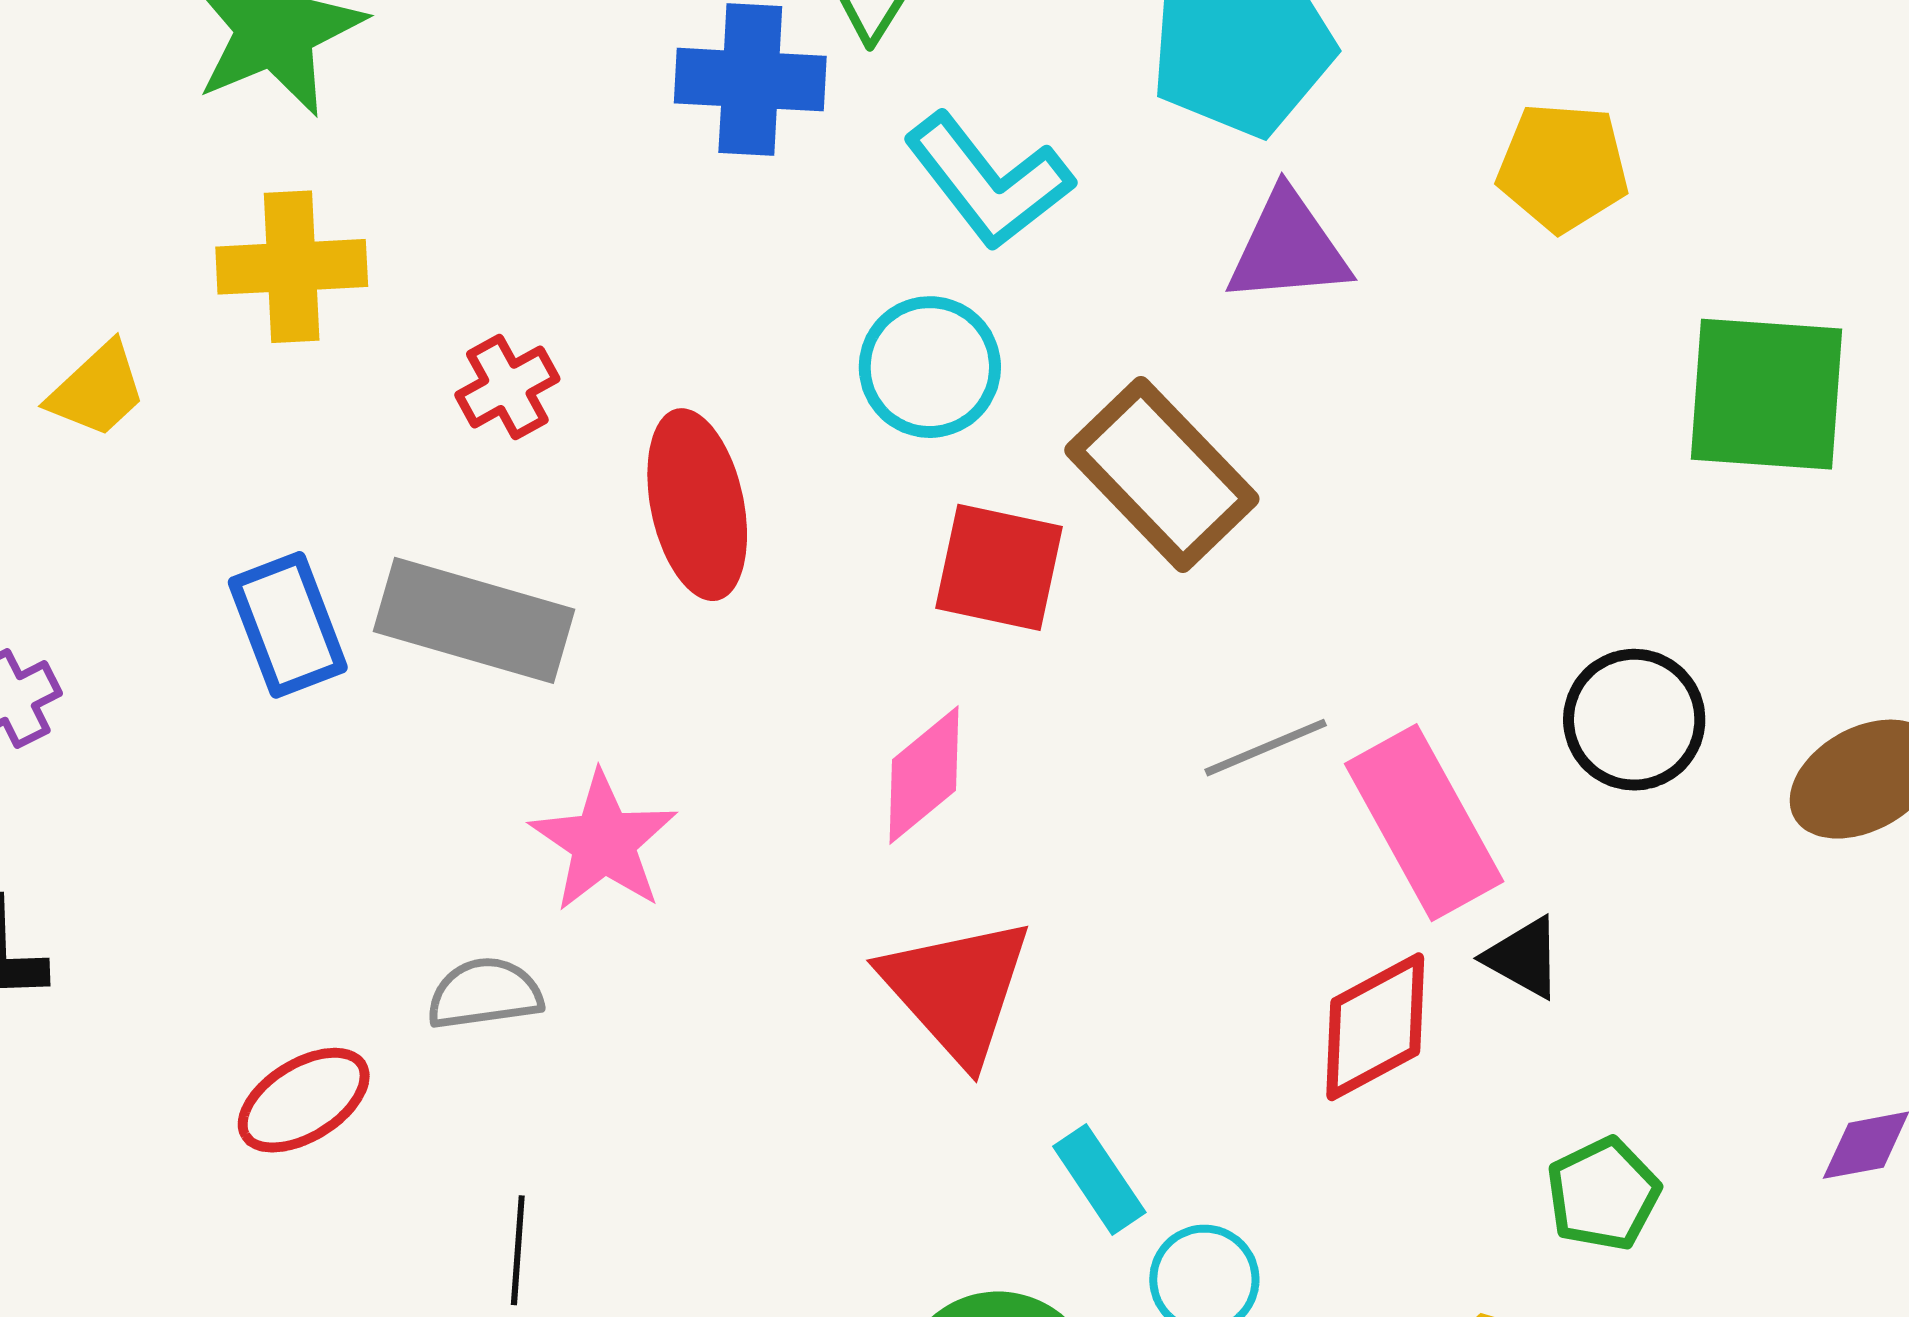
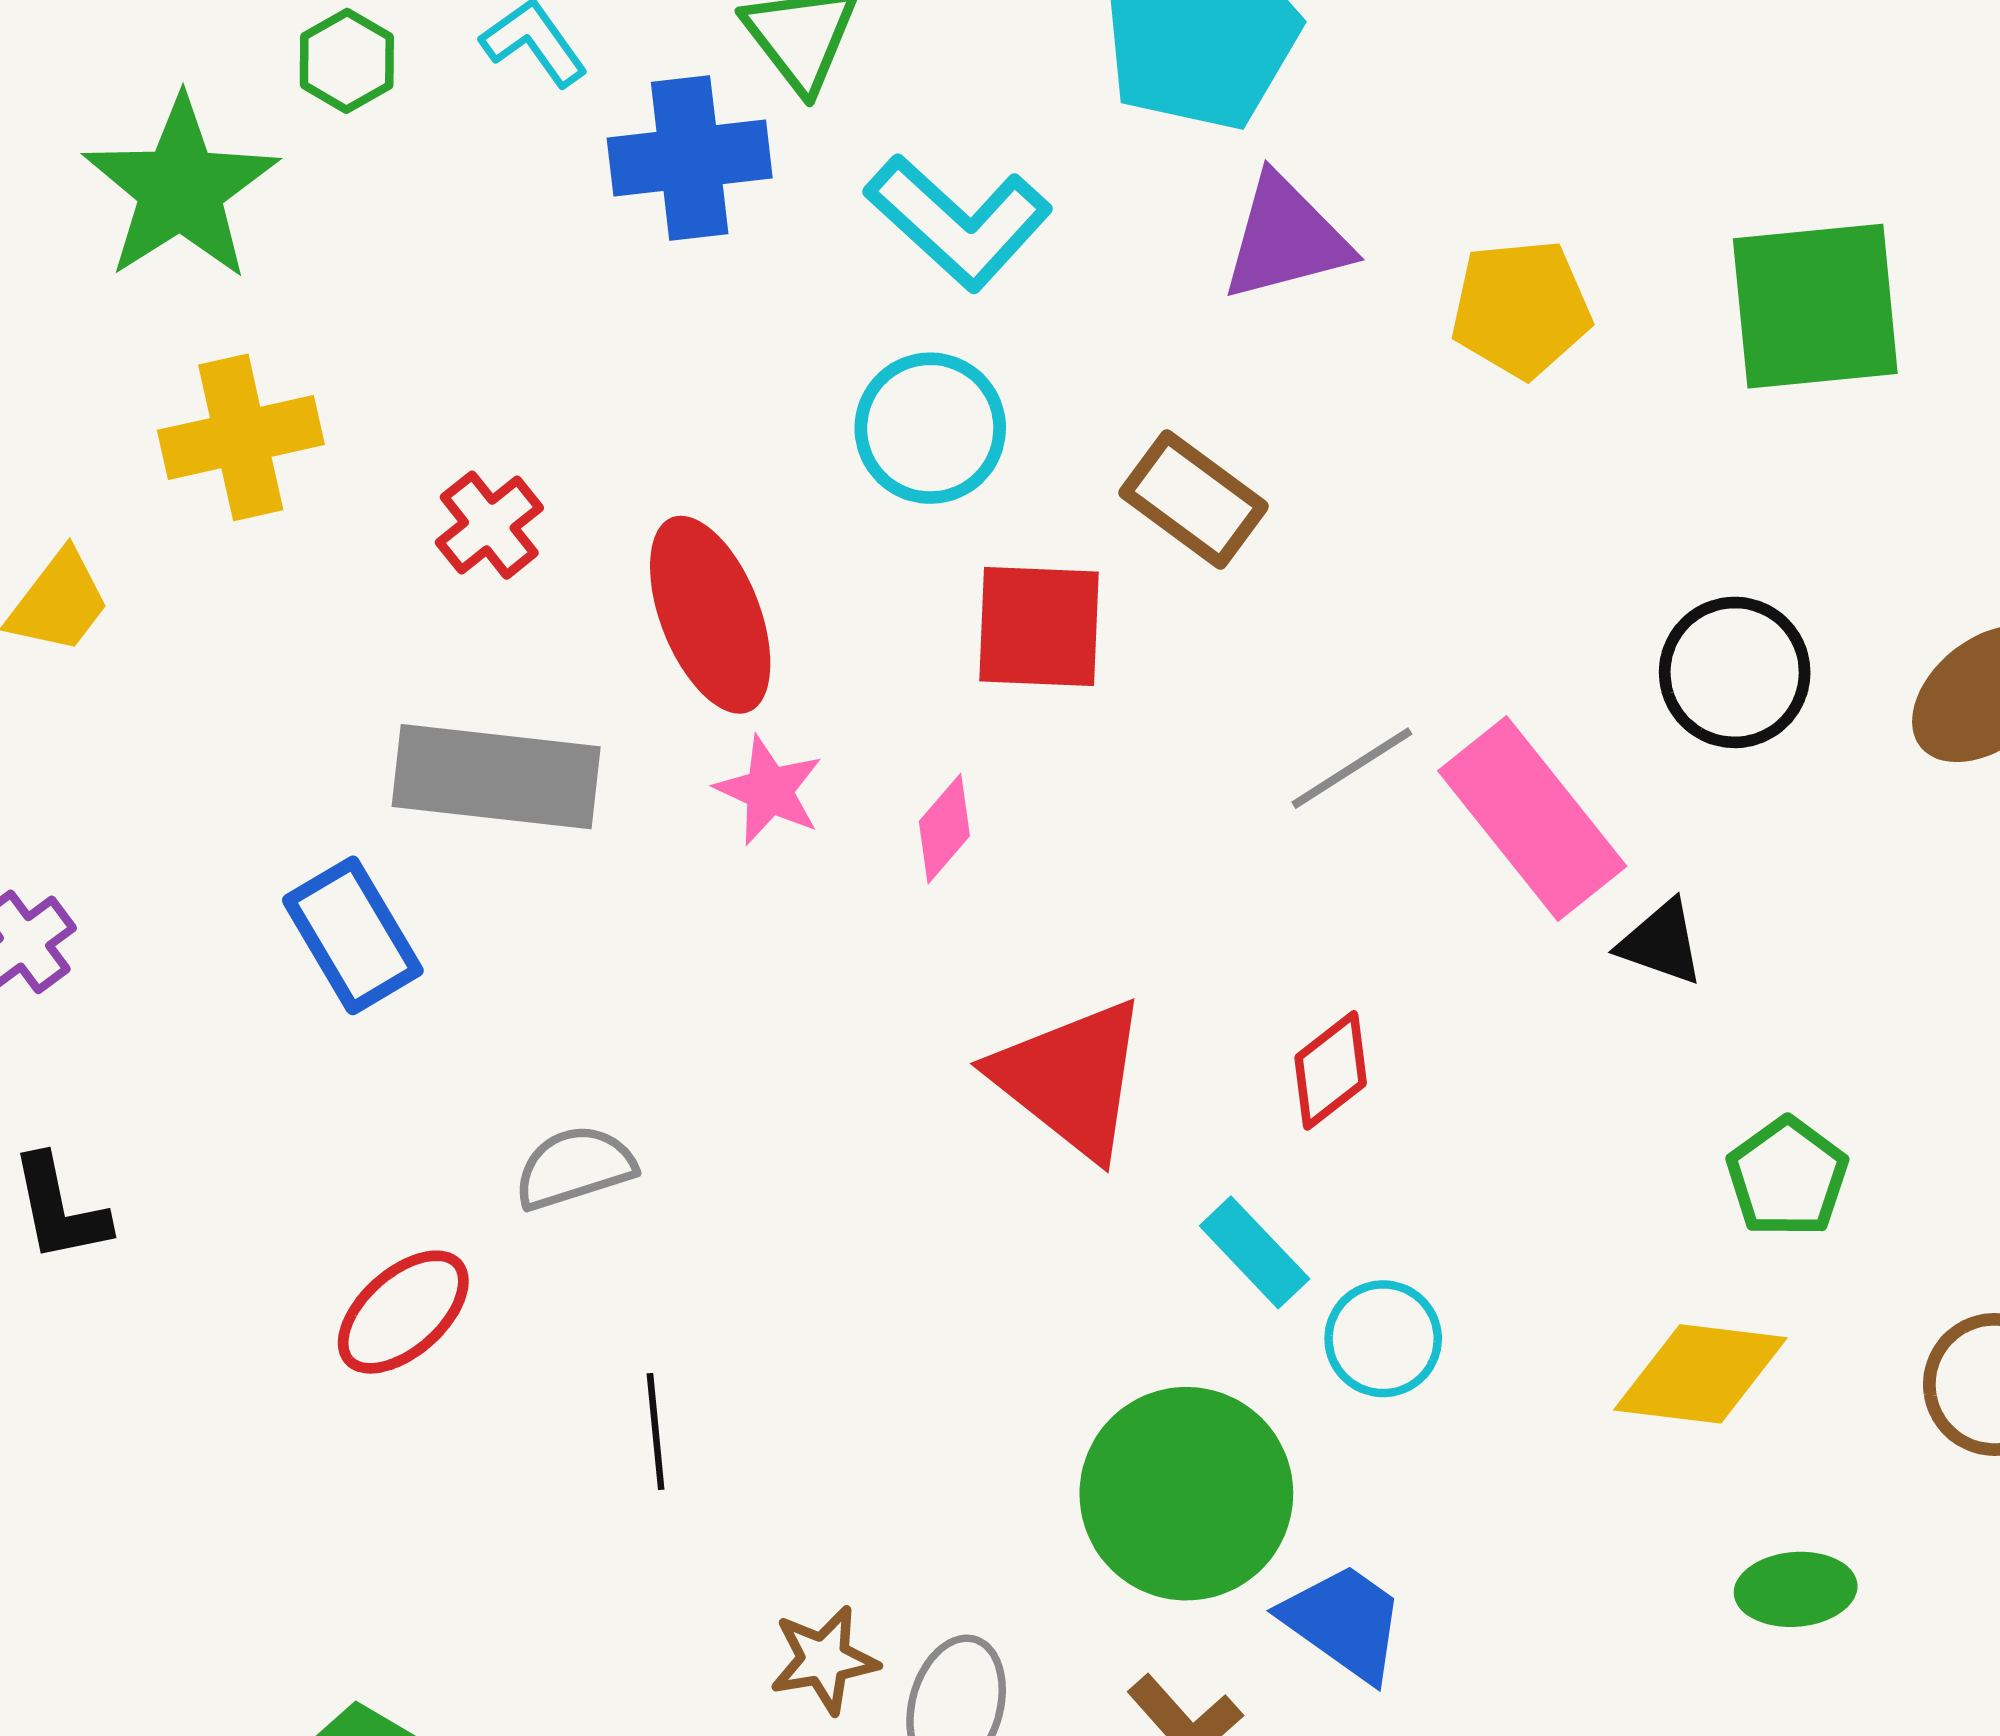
yellow pentagon: (1563, 167) -> (1521, 309), moved
brown rectangle: (1162, 475) -> (1194, 500), size x0.7
blue rectangle: (288, 625) -> (353, 935), moved
pink diamond: (924, 775) -> (944, 829), moved, size x0.7
pink star: (604, 842) -> (769, 790), moved, size x0.7
red diamond: (1375, 1027) -> (1331, 1070), moved, size x0.7

